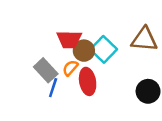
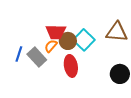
orange semicircle: (70, 68) -> (51, 46), moved
blue line: (53, 88) -> (19, 54), moved

